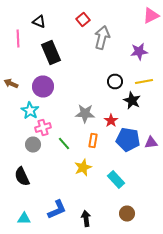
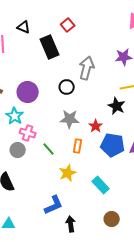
gray arrow: (102, 38) -> (87, 68), moved
black rectangle: (51, 52) -> (50, 47), moved
black circle: (115, 82) -> (67, 87), moved
pink cross: (43, 128) -> (28, 133), turned 35
blue L-shape: (57, 210) -> (54, 205), moved

